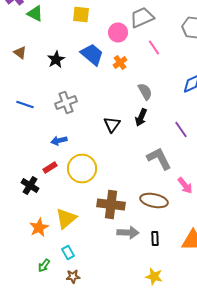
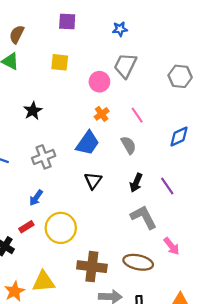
gray trapezoid: (142, 18) -> (125, 66), turned -40
pink line: (154, 48) -> (137, 115), moved
blue trapezoid: (92, 54) -> (88, 143), moved, turned 85
black arrow: (141, 118) -> (136, 183), moved
blue arrow: (59, 140) -> (36, 198), turned -42
yellow triangle: (66, 218) -> (44, 282), turned 35

